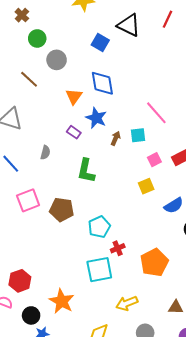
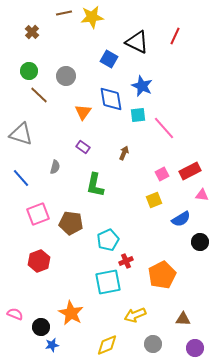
green circle: (37, 38) -> (29, 71), moved
blue star: (96, 118) -> (142, 86), moved
cyan square: (138, 135) -> (138, 115), moved
red hexagon: (20, 281) -> (39, 261), moved

